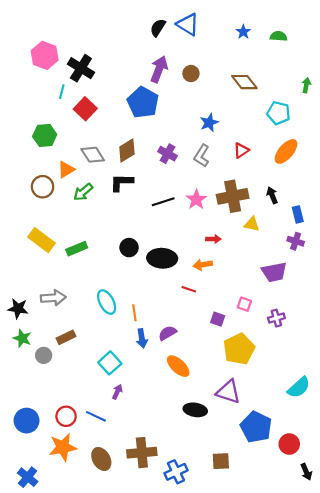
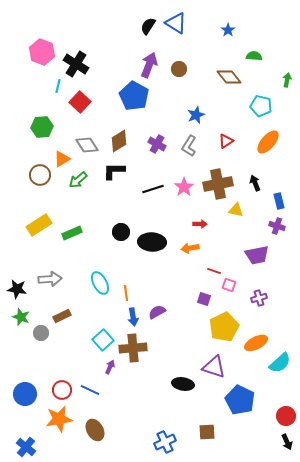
green semicircle: (279, 36) -> (254, 56), moved
yellow rectangle: (41, 240) -> (39, 225), turned -70
red line: (189, 289) -> (214, 271), moved
orange ellipse: (178, 366) -> (256, 343), moved, turned -70
red circle: (289, 444) -> (286, 416), moved
brown cross: (142, 453) -> (133, 348), moved

